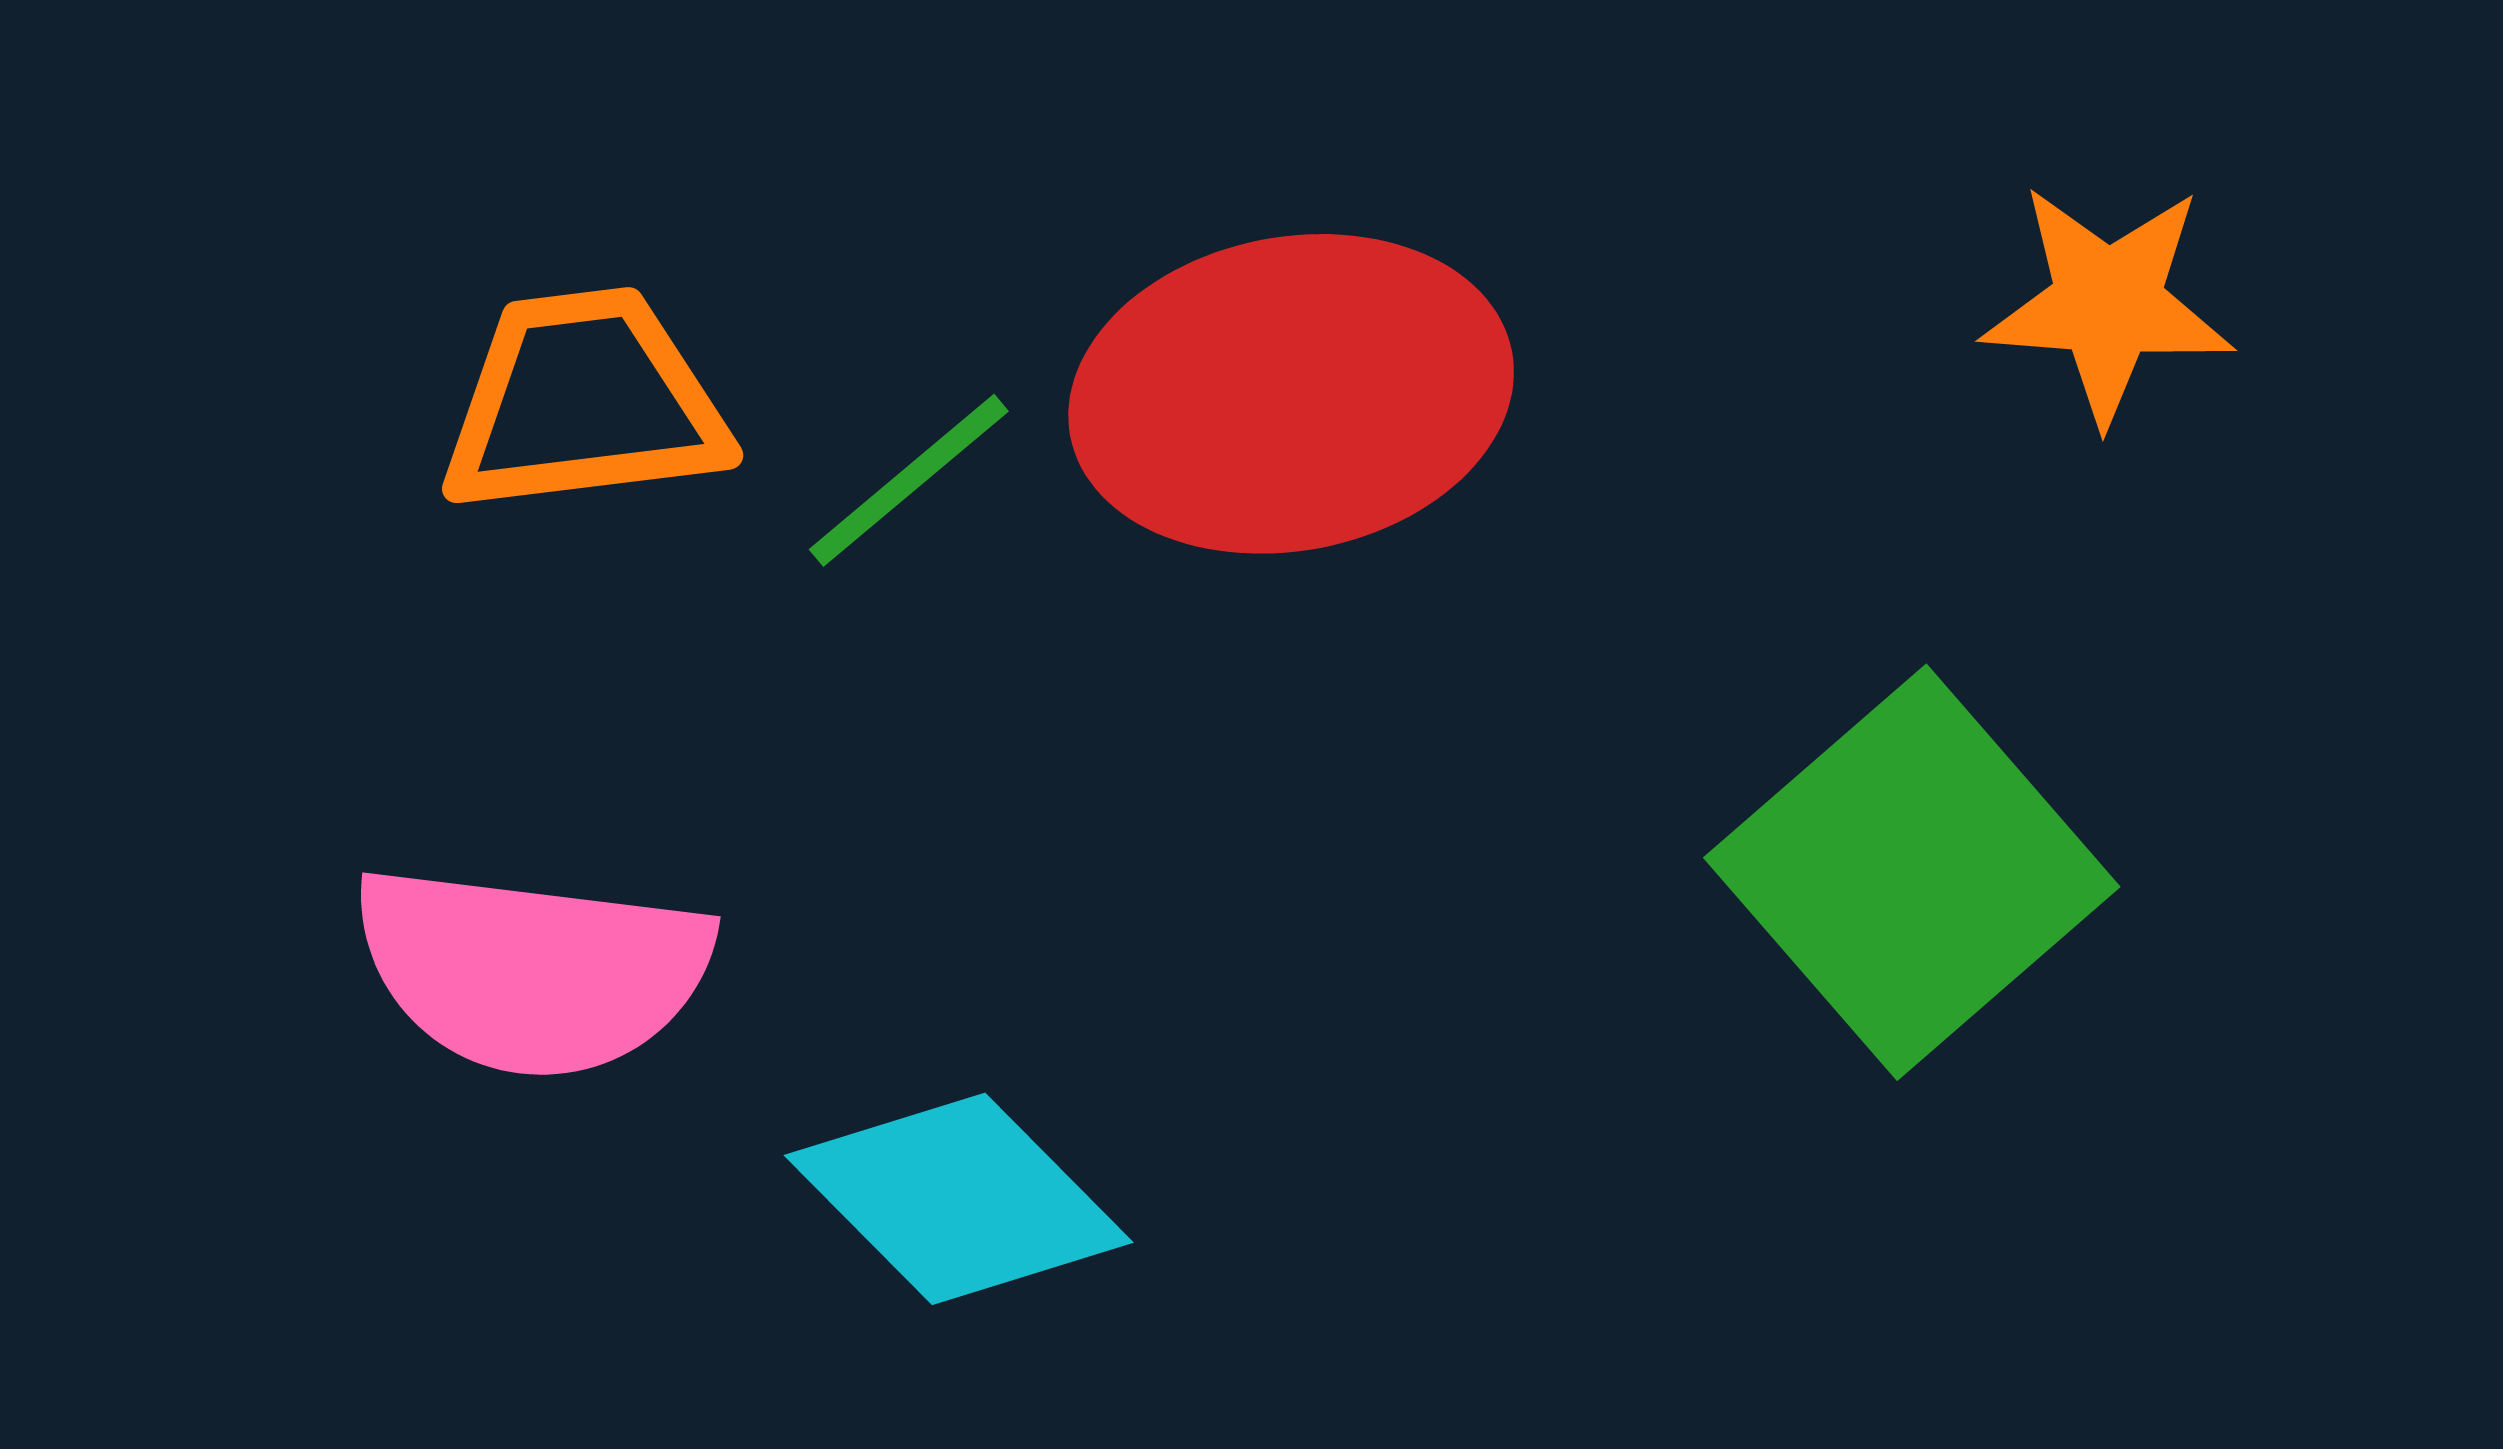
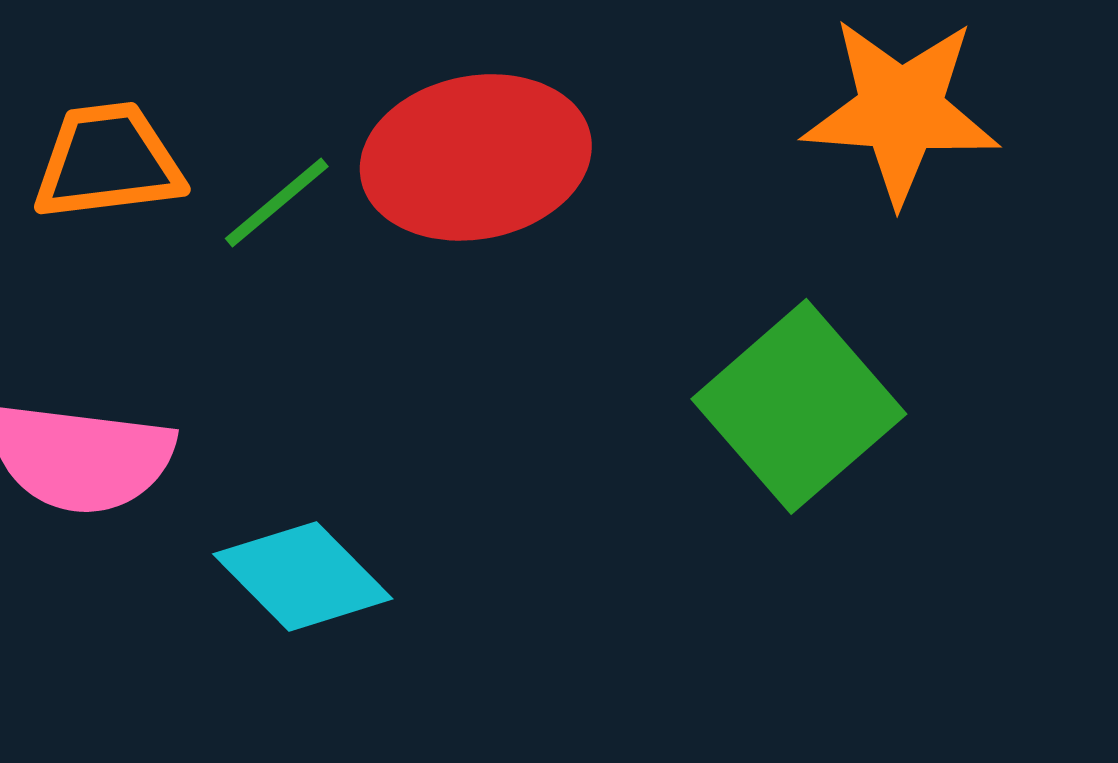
orange star: (2108, 304) -> (901, 110), size x1.5

